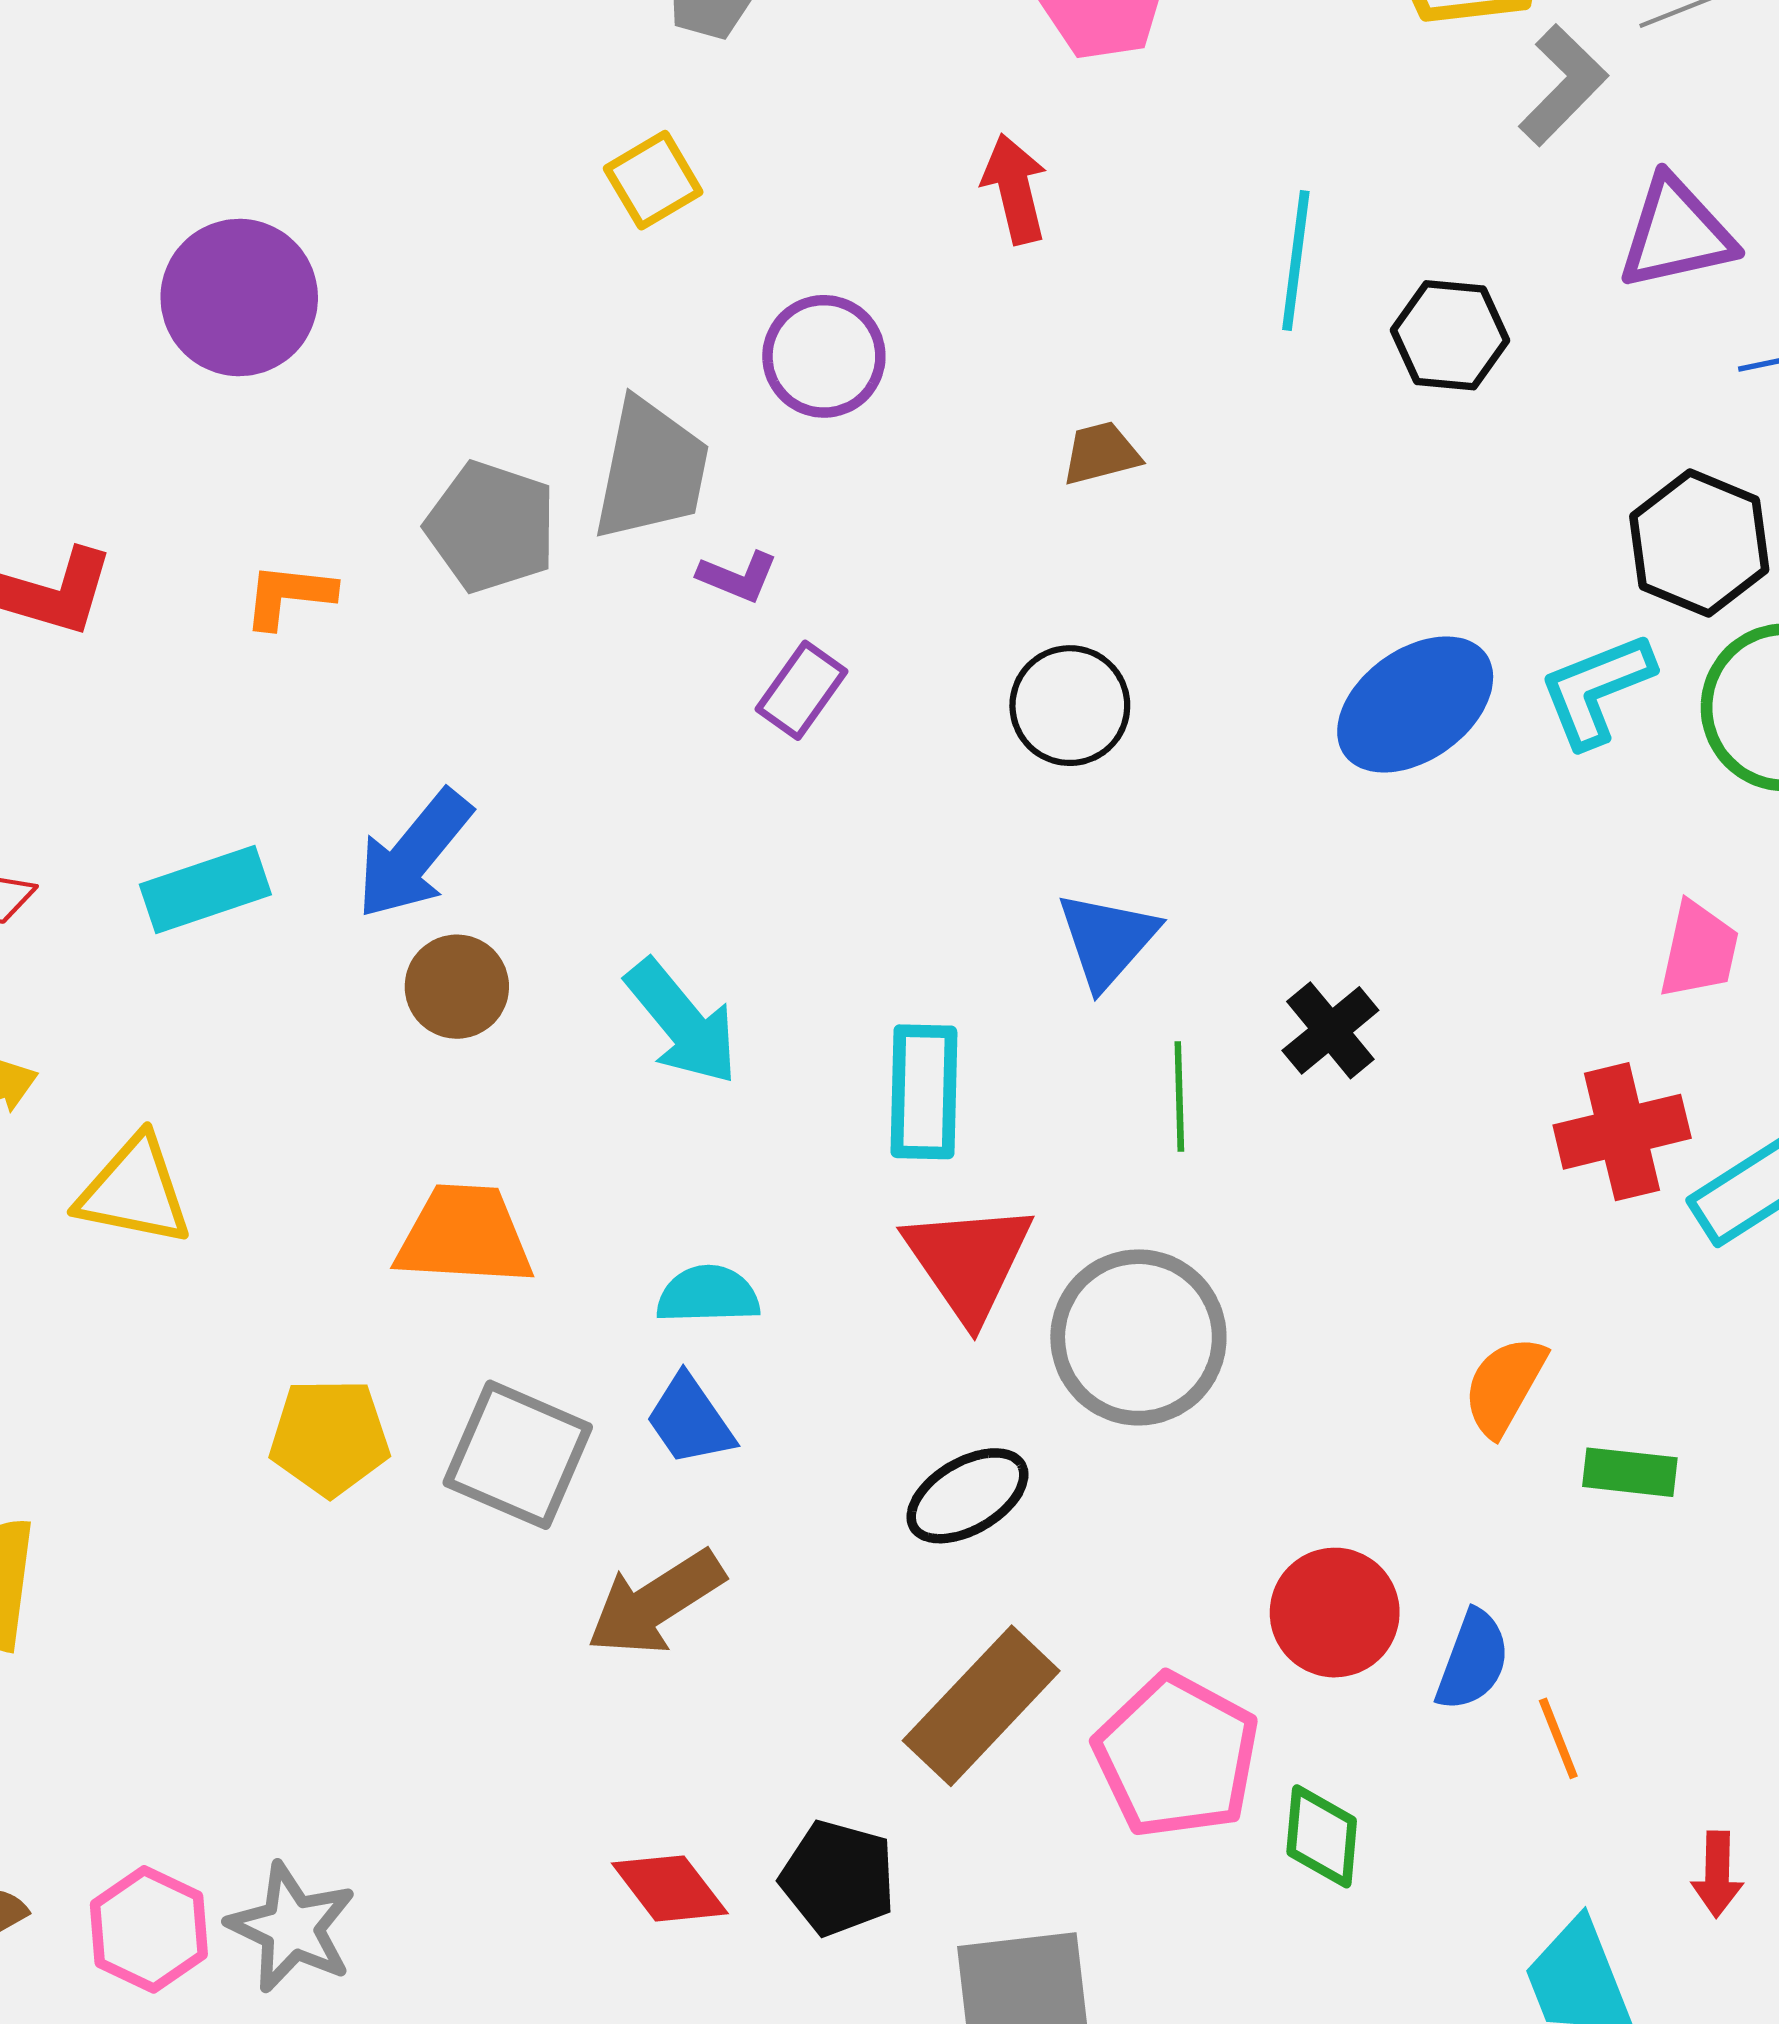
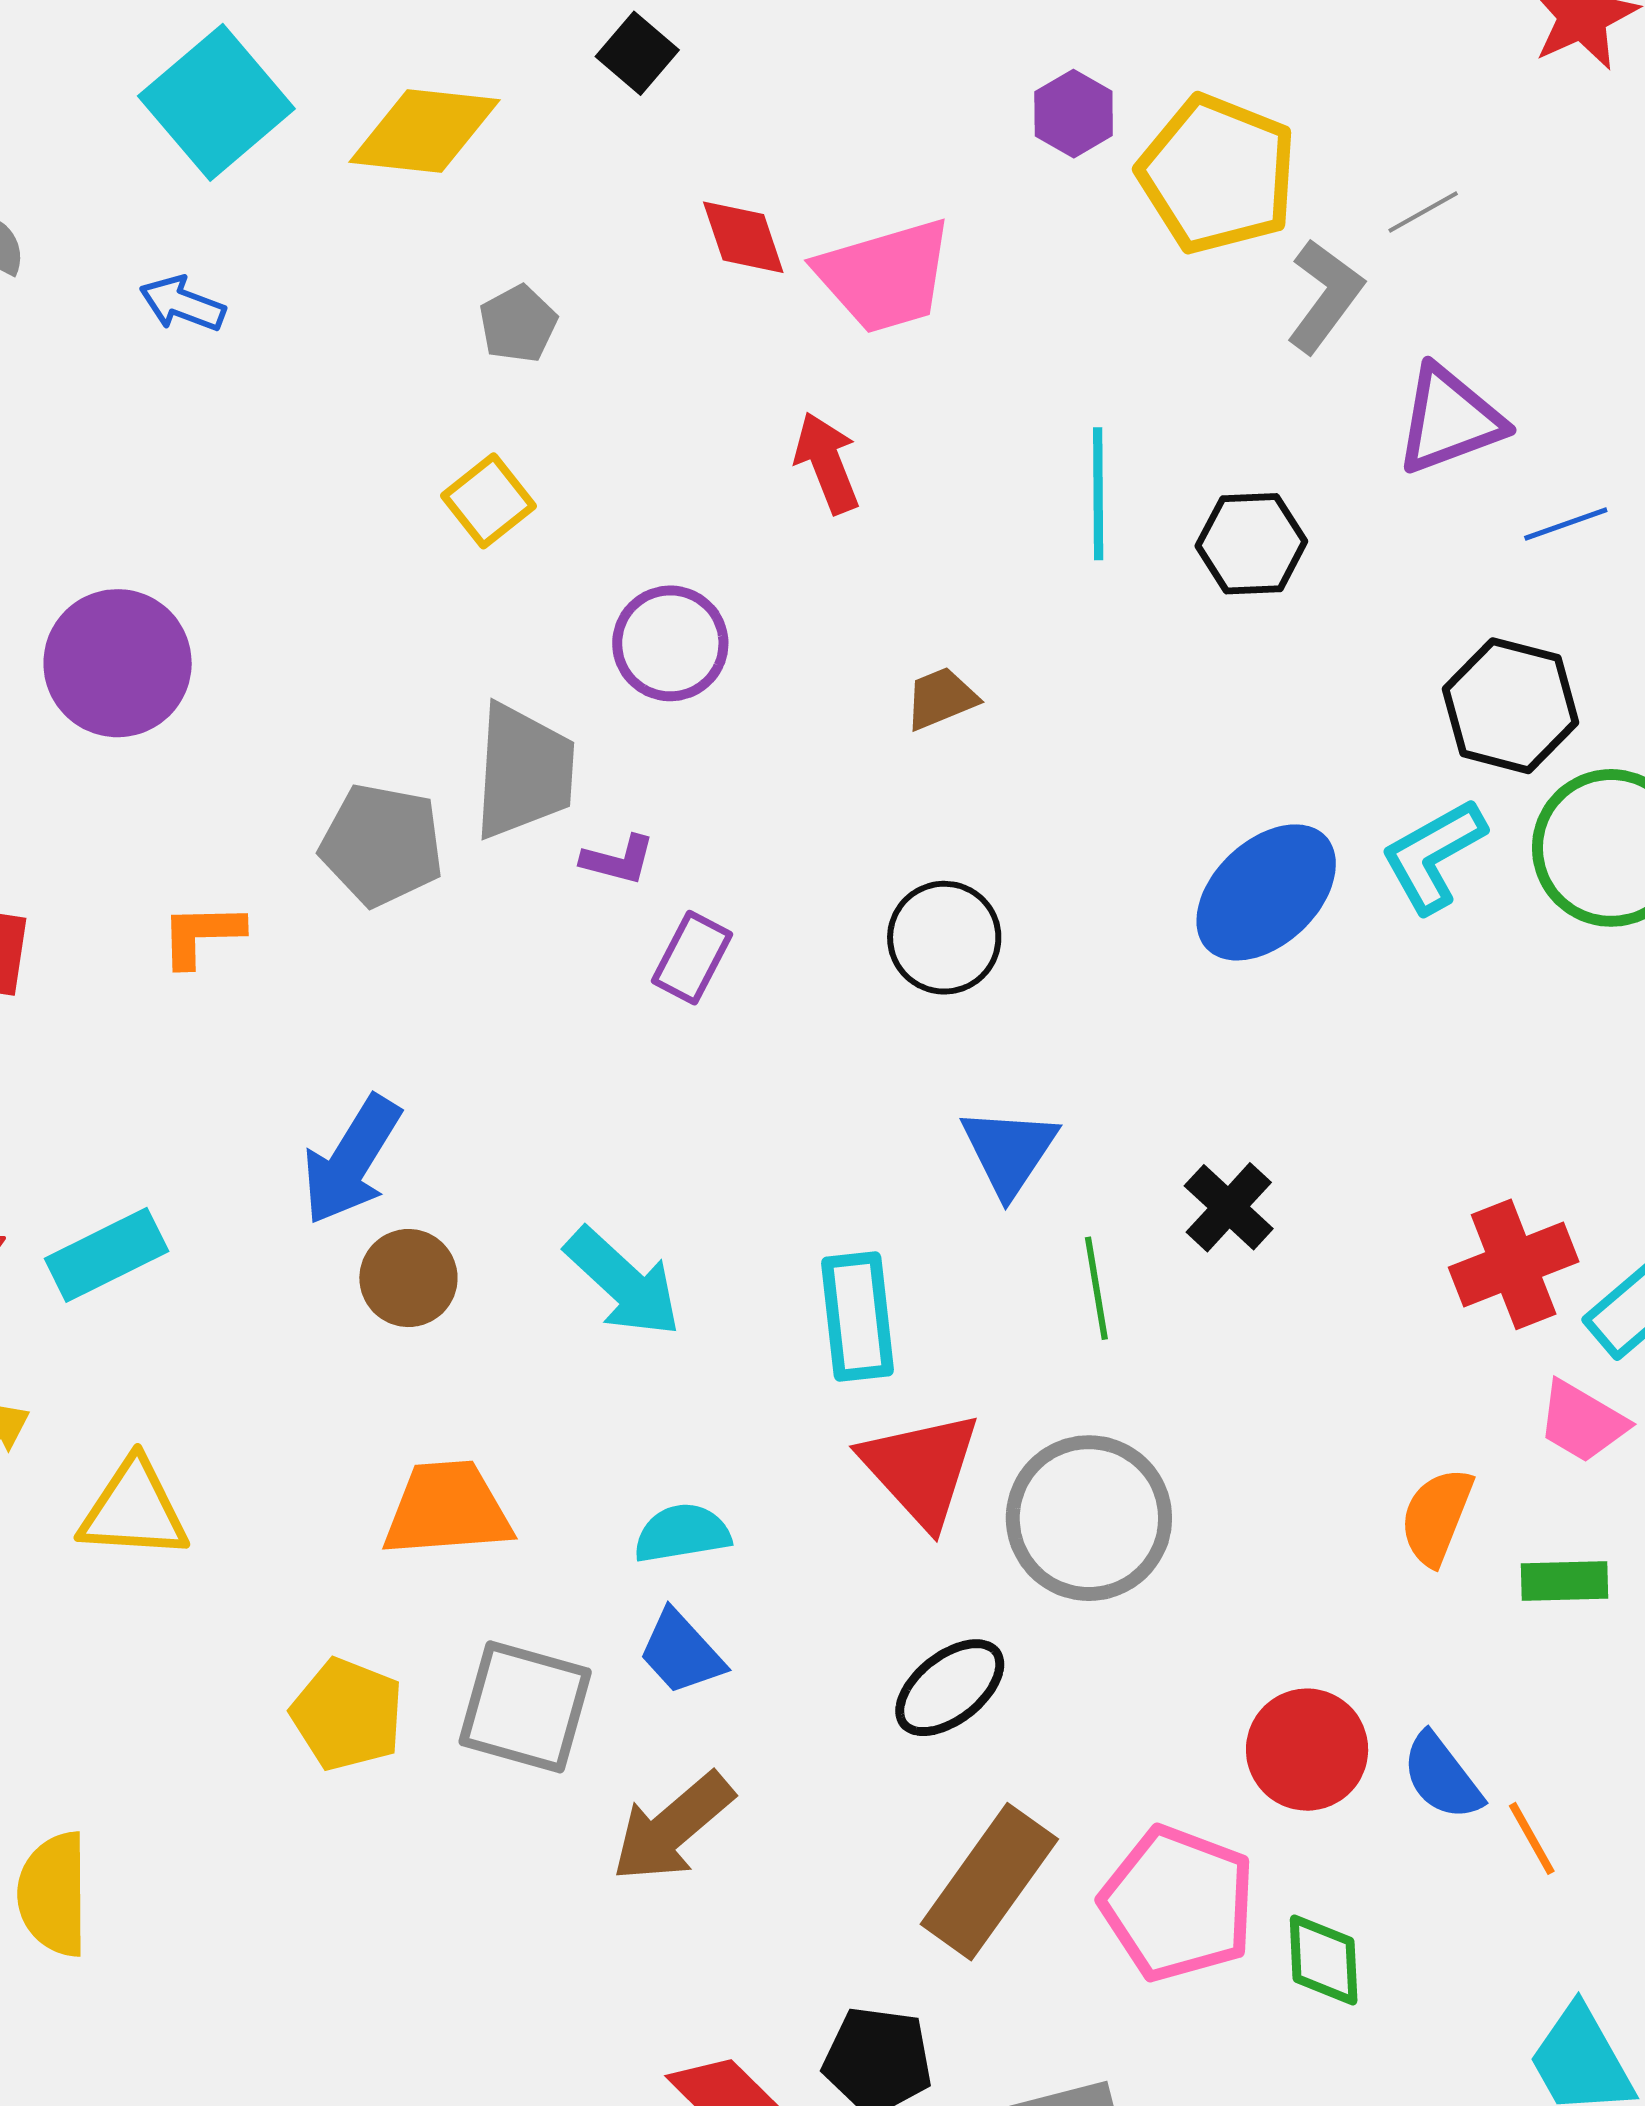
cyan rectangle: (205, 889) -> (107, 1255), moved
pink trapezoid: (1699, 950) -> (1582, 1422), moved, turned 116
yellow pentagon: (329, 1437) -> (347, 1714), turned 30
blue semicircle: (1473, 1660) -> (1442, 1777), turned 130

